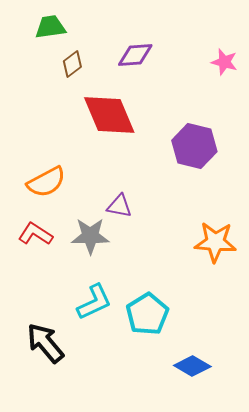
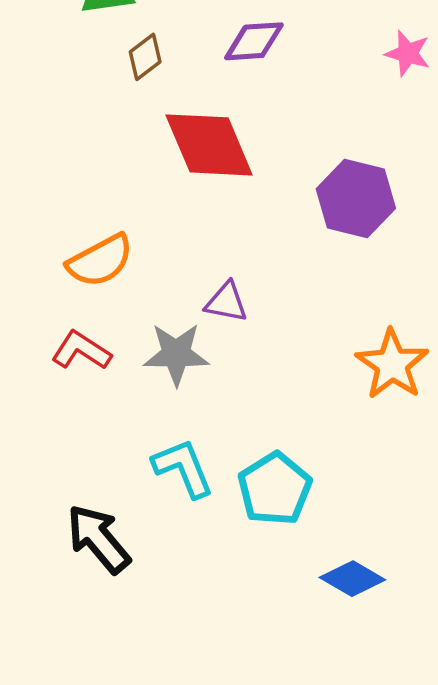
orange star: (215, 242) -> (392, 364), turned 30
cyan L-shape: (94, 302) -> (183, 468), turned -87

